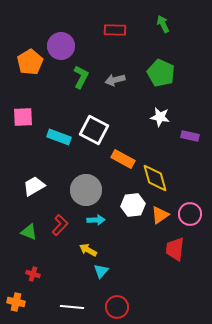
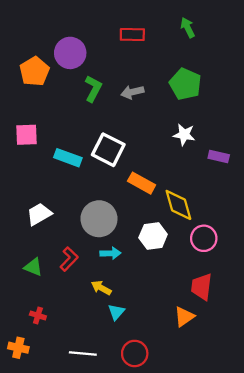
pink circle: (190, 214) -> (204, 238), moved
orange triangle: (160, 215) -> (184, 317), moved

